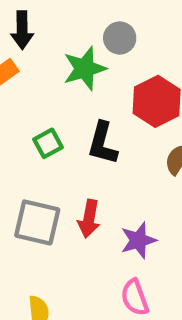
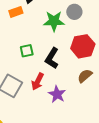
red arrow: (89, 219) -> (38, 81), moved
purple star: (138, 240) -> (57, 94), moved, turned 30

